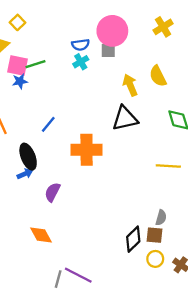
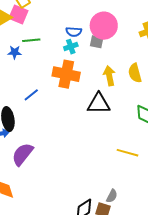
pink square: (18, 66) -> (18, 15), moved
orange cross: (87, 150) -> (66, 74), moved
purple semicircle: (52, 192) -> (22, 154), size x1.4

